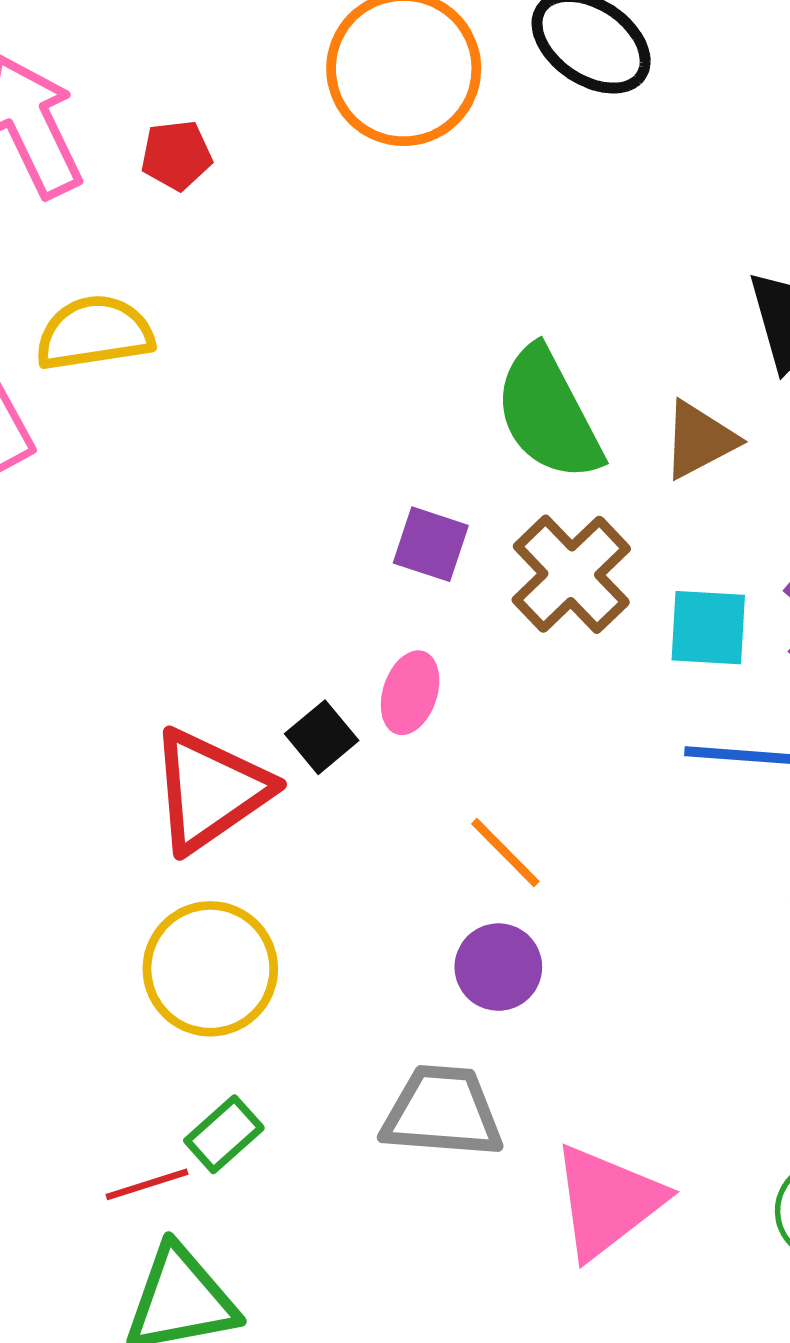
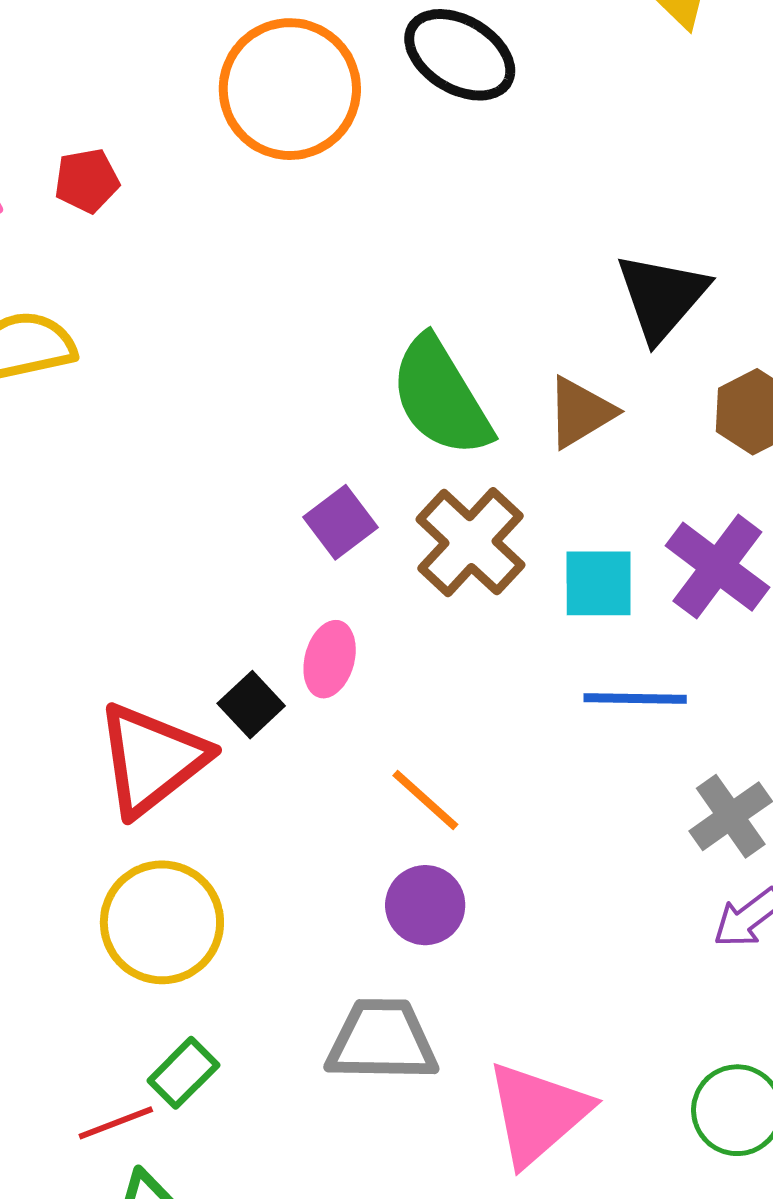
purple square: (431, 544) -> (340, 522), turned 38

